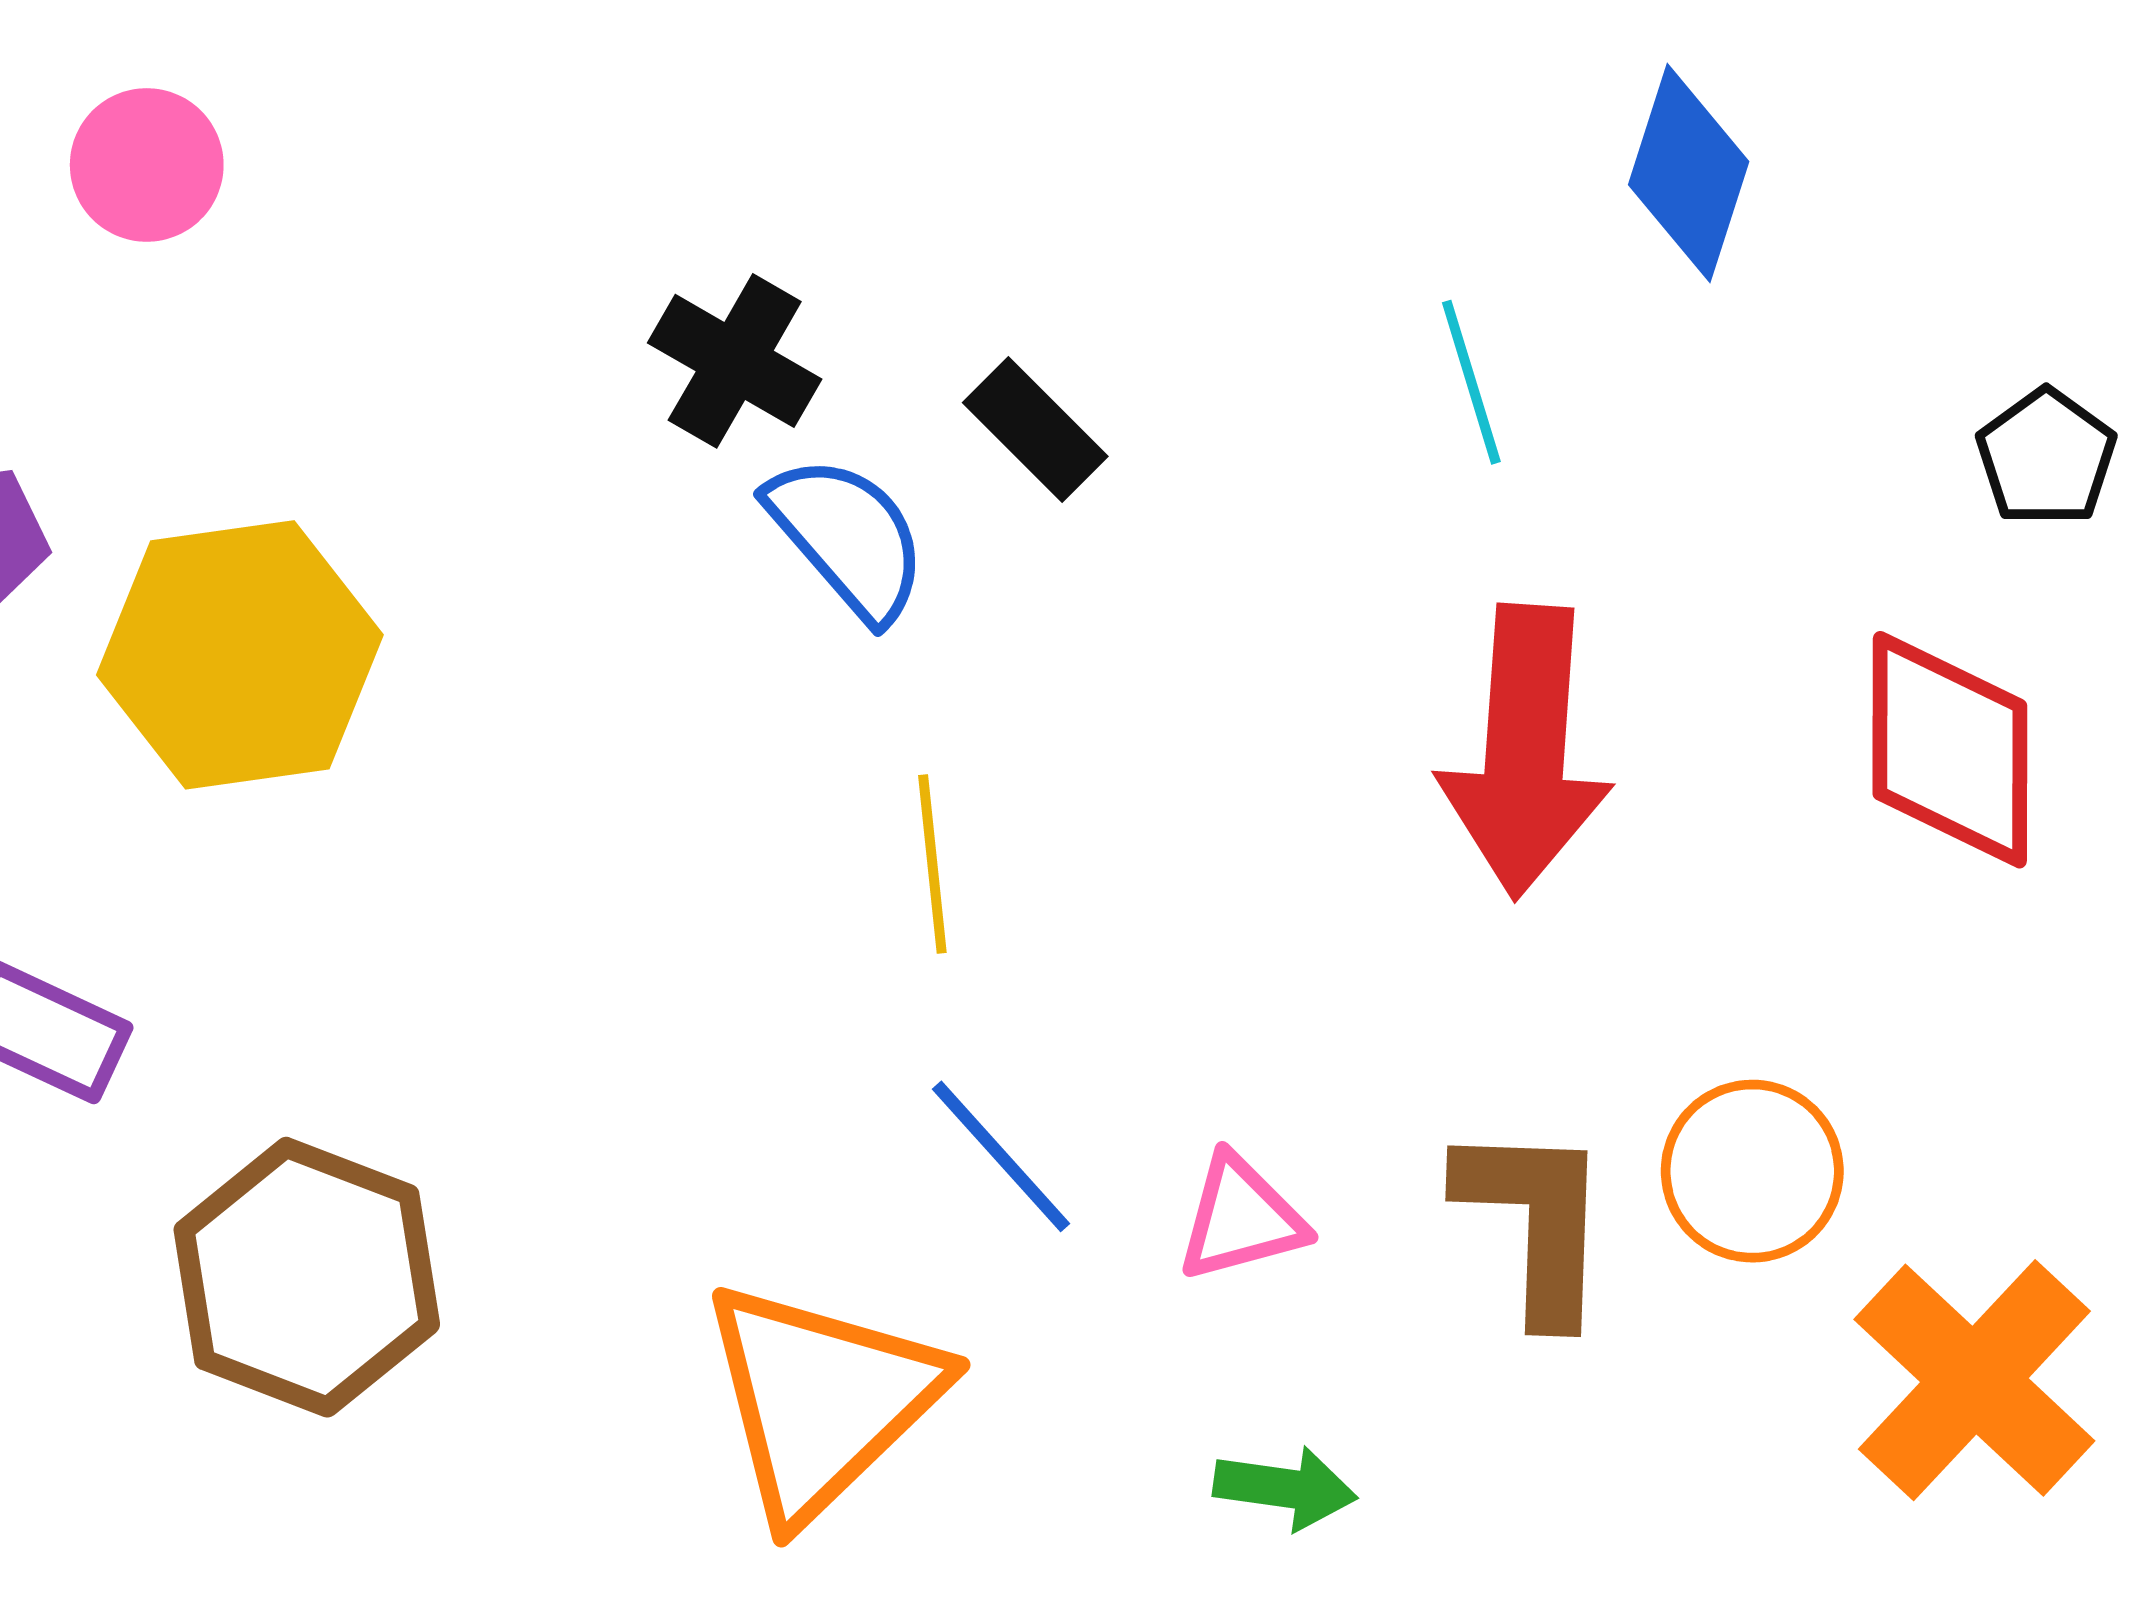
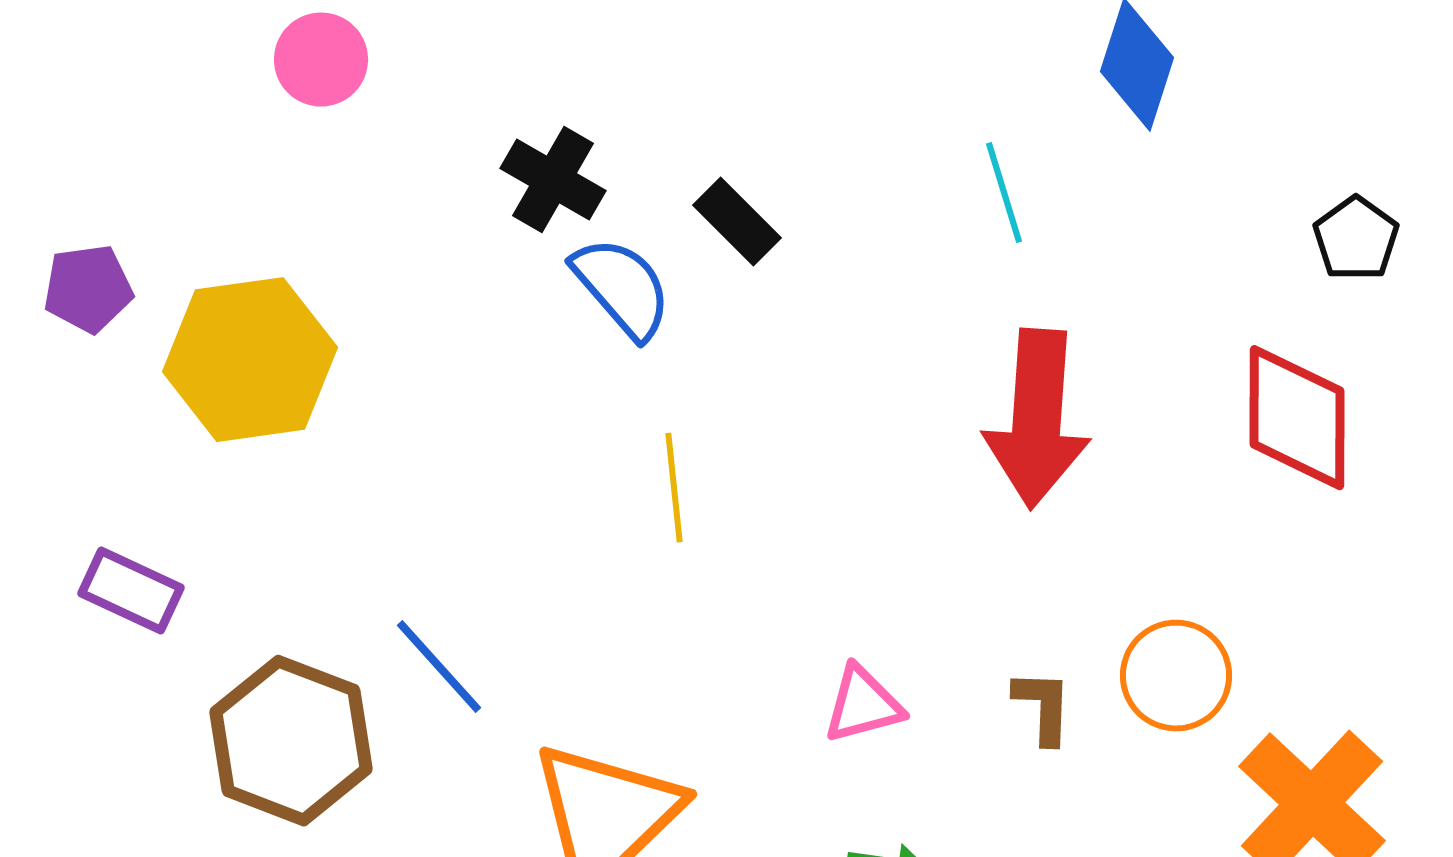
pink circle: (147, 165) -> (321, 60), moved
blue line: (1001, 1156) -> (439, 667), moved
brown L-shape: (1535, 1222) -> (1043, 707), size x0.6

